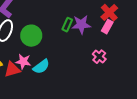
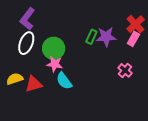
pink star: (23, 62) -> (55, 64), moved
cyan semicircle: (41, 67) -> (64, 81), turned 90

